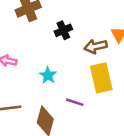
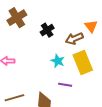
cyan star: (48, 75) -> (58, 61), moved

